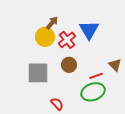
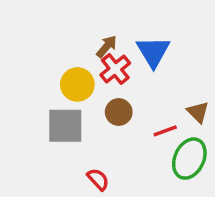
brown arrow: (52, 23) -> (107, 47), moved
yellow circle: (45, 37) -> (77, 84), moved
green ellipse: (93, 92) -> (189, 159), moved, turned -45

